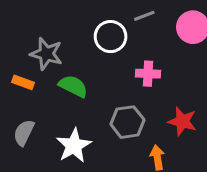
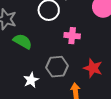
white star: (74, 146) -> (31, 80), moved, size x0.7

